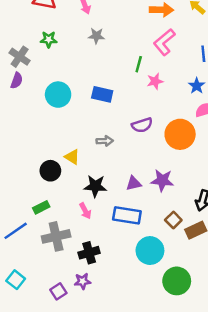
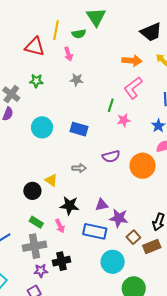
purple star: (162, 180) -> (119, 218), moved
green rectangle: (41, 207) -> (36, 222), moved, turned 56
purple star: (82, 281) -> (41, 271), moved

